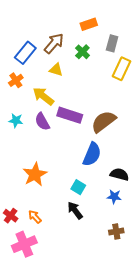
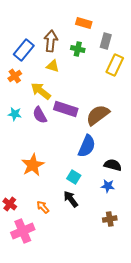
orange rectangle: (89, 24) -> (84, 23), turned 35
brown arrow: (54, 43) -> (51, 41), turned -35
green cross: (82, 52) -> (78, 49), turned -32
orange arrow: (35, 217) -> (43, 207), moved

